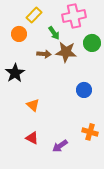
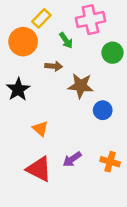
orange circle: (19, 34) -> (23, 42), size x1.5
brown star: (66, 52) -> (81, 86), moved
red triangle: (32, 138) -> (39, 169), size x1.6
purple arrow: (60, 146) -> (72, 159), moved

